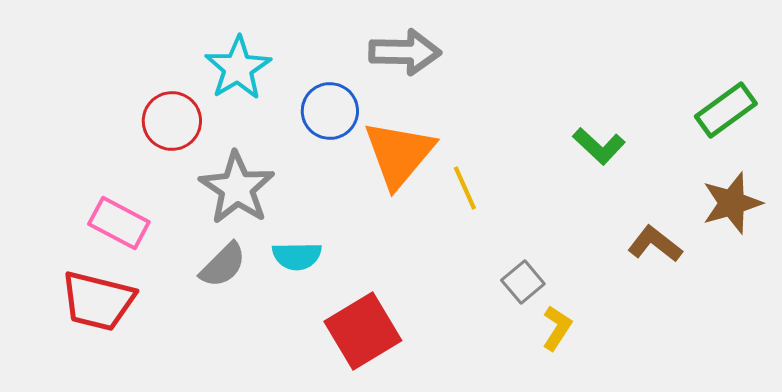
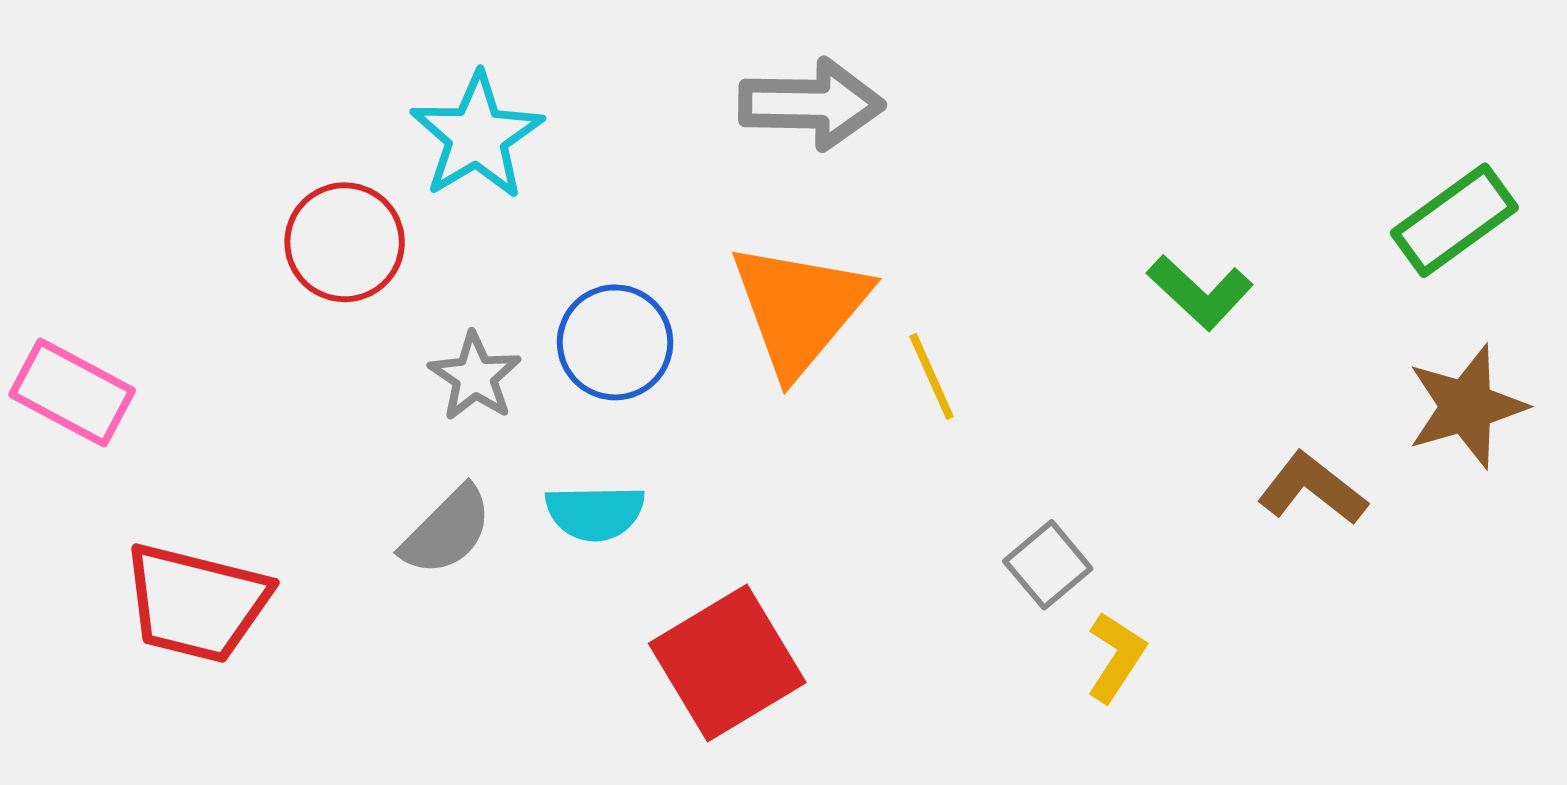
blue circle: (330, 111) -> (615, 342), moved
gray star: (237, 188) -> (475, 376), size x0.6
pink rectangle: (119, 223) -> (72, 392), moved

